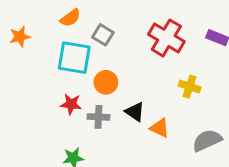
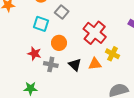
red cross: (166, 38) -> (95, 33), moved
cyan square: (74, 58) -> (41, 24), size x0.7
orange triangle: (160, 128) -> (95, 64), moved, turned -40

